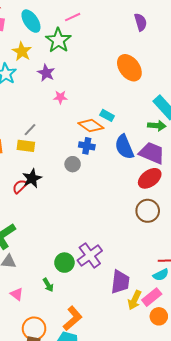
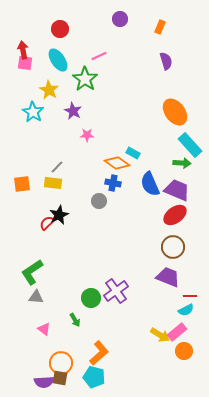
orange ellipse: (129, 68) -> (175, 112), moved
purple trapezoid: (120, 282) -> (168, 277), moved, turned -75
yellow arrow: (134, 300) -> (160, 335), turned -84

